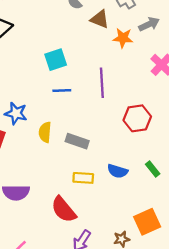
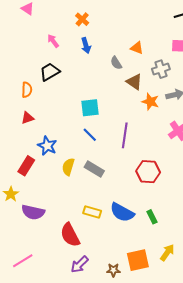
blue line: (62, 90) -> (90, 135), turned 35
gray rectangle: (77, 141) -> (94, 169), moved
blue semicircle: (118, 171) -> (122, 212), size x1.4

